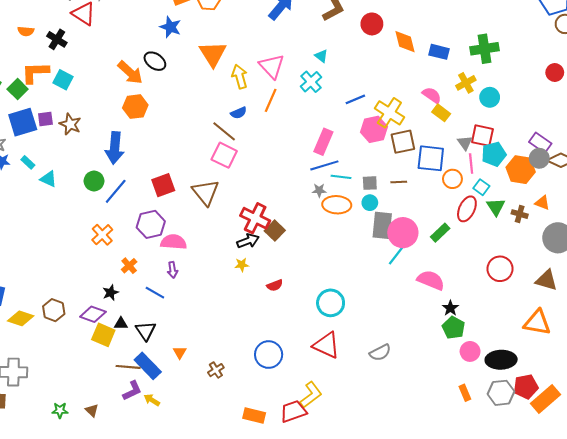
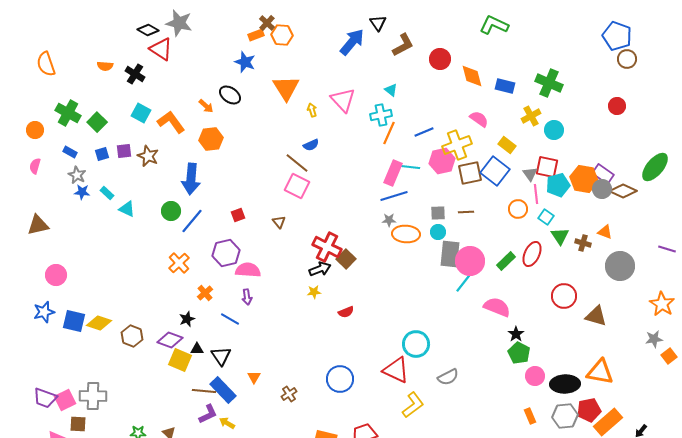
green cross: (484, 49) -> (549, 83), turned 32
orange L-shape: (35, 73) -> (171, 122), moved, turned 56
orange arrow: (130, 73) -> (206, 106), size x0.6
yellow arrow: (240, 77) -> (312, 110), size x0.6
cyan cross: (311, 82) -> (381, 115), turned 30
pink semicircle: (432, 95) -> (479, 119), moved
orange line: (271, 100) -> (389, 133), moved
yellow cross: (389, 113) -> (457, 145), turned 36
blue square: (23, 122) -> (102, 154), size x0.5
blue square: (431, 158) -> (495, 171), moved, turned 32
orange hexagon: (521, 170) -> (584, 179), moved
cyan line: (341, 177) -> (410, 167), moved
red square: (163, 185) -> (238, 215), size x0.6
brown triangle: (206, 192) -> (279, 222), size x0.5
red ellipse: (467, 209) -> (532, 254), moved
brown triangle: (546, 280) -> (596, 316), moved
cyan circle: (331, 303) -> (416, 344), moved
yellow diamond: (21, 318) -> (99, 323), moved
orange triangle: (537, 323) -> (600, 372), moved
yellow L-shape: (311, 395) -> (413, 405), moved

